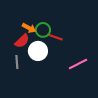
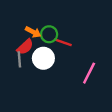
gray line: (17, 62) -> (19, 59), moved
pink line: (78, 64) -> (89, 73), turned -36

